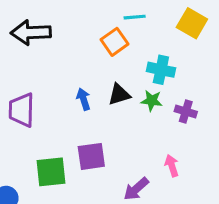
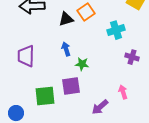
cyan cross: (161, 70) -> (116, 30), turned -30
black triangle: (119, 94) -> (66, 19), moved
green star: (152, 101) -> (82, 64), moved

